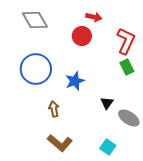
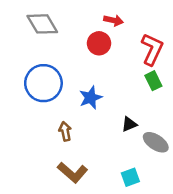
black triangle: (107, 103) -> (129, 124), turned 32
cyan square: (108, 147) -> (130, 177), turned 35

